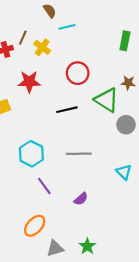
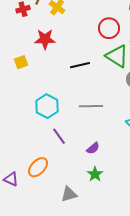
red circle: (78, 73) -> (109, 28), moved
orange ellipse: (35, 226) -> (38, 167), moved
green star: (87, 246) -> (95, 174), moved

